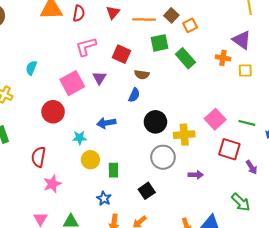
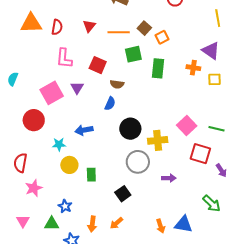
pink L-shape: (86, 47) -> (64, 58), turned -70
green rectangle: (185, 58) -> (158, 68), turned 48
blue star: (104, 198) -> (65, 206), moved

